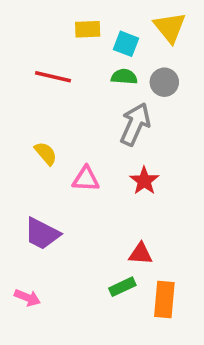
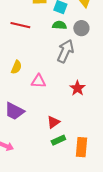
yellow semicircle: (46, 153) -> (16, 67), turned 64
red star: (144, 181) -> (77, 88), moved
red triangle: (141, 254) -> (53, 122), moved, turned -40

